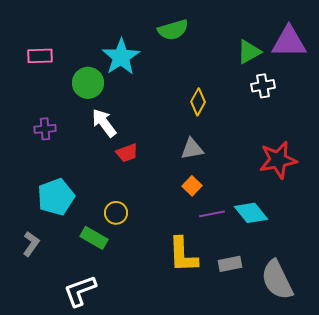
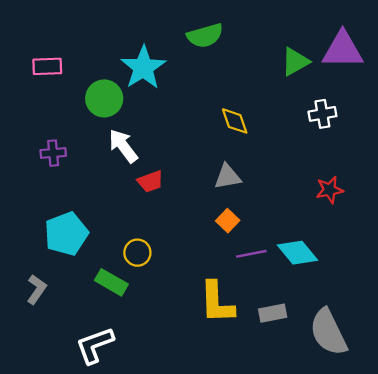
white cross: (263, 86) -> (322, 114), moved
yellow diamond: (198, 102) -> (235, 121), turned -48
red star: (278, 160) -> (330, 190), size x0.6

